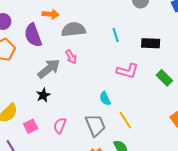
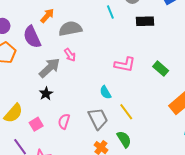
orange arrow: (51, 14) -> (47, 16), turned -49
cyan line: (116, 35) -> (110, 12), moved
black rectangle: (151, 43) -> (145, 21), moved

